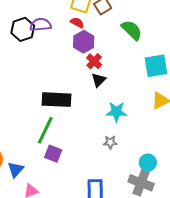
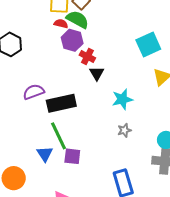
purple semicircle: (41, 25) -> (34, 92), moved
green semicircle: (132, 30) -> (77, 19), moved
green line: (45, 130) -> (59, 136), turned -36
blue triangle: (16, 170) -> (45, 154), moved

